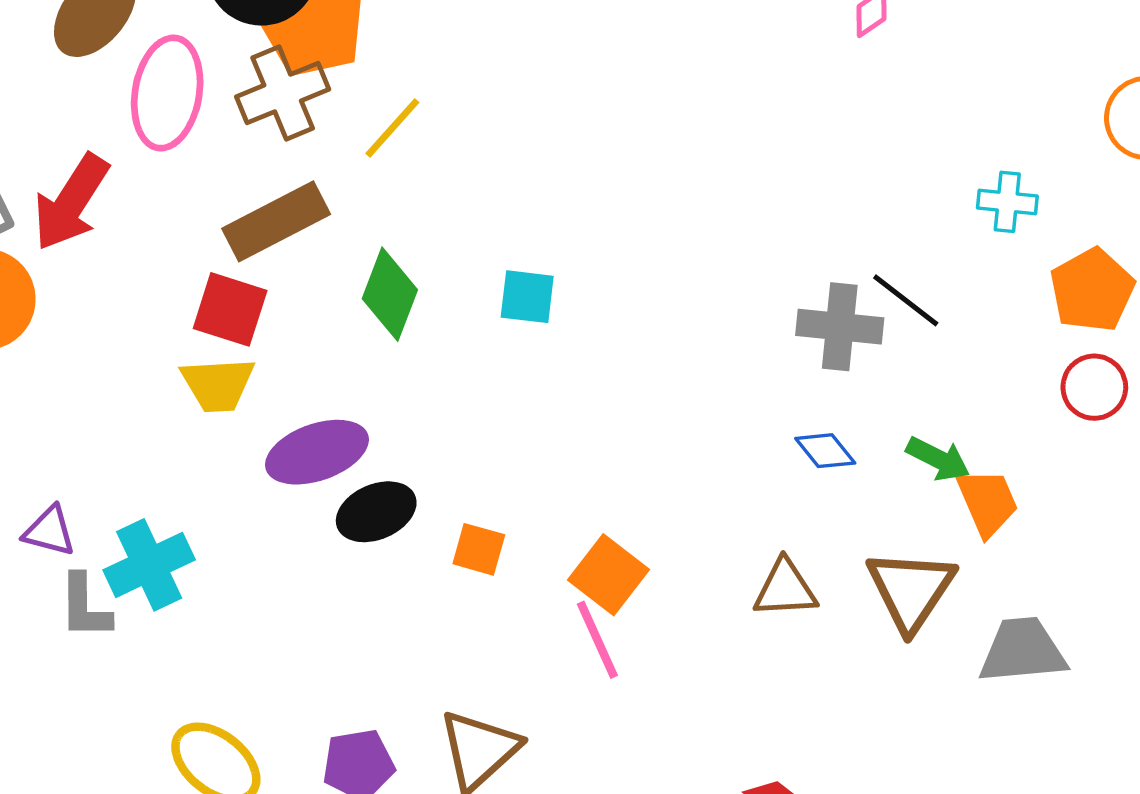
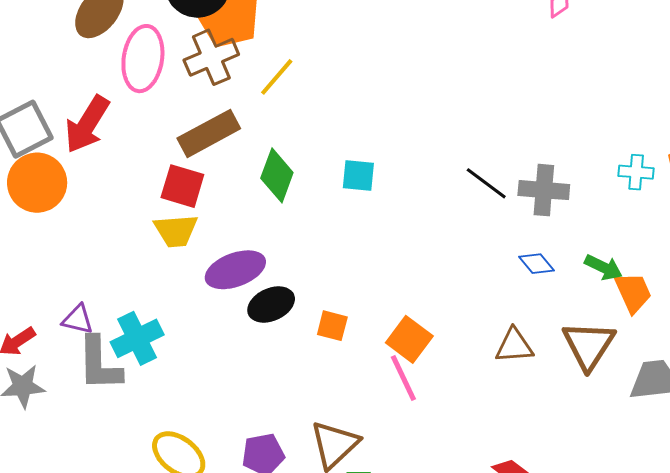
cyan cross: (1007, 202) -> (636, 172), moved
black line: (906, 300) -> (486, 183), moved
gray L-shape: (85, 607) -> (99, 364), size x1.4

